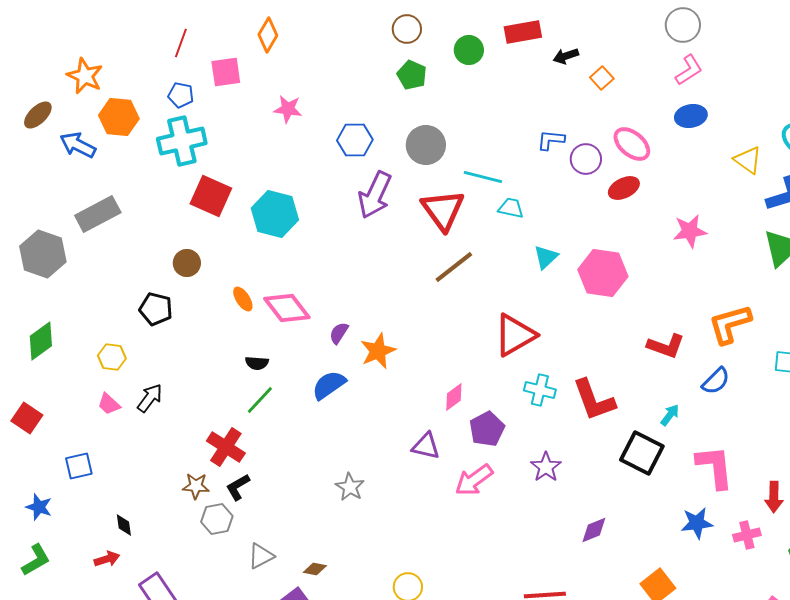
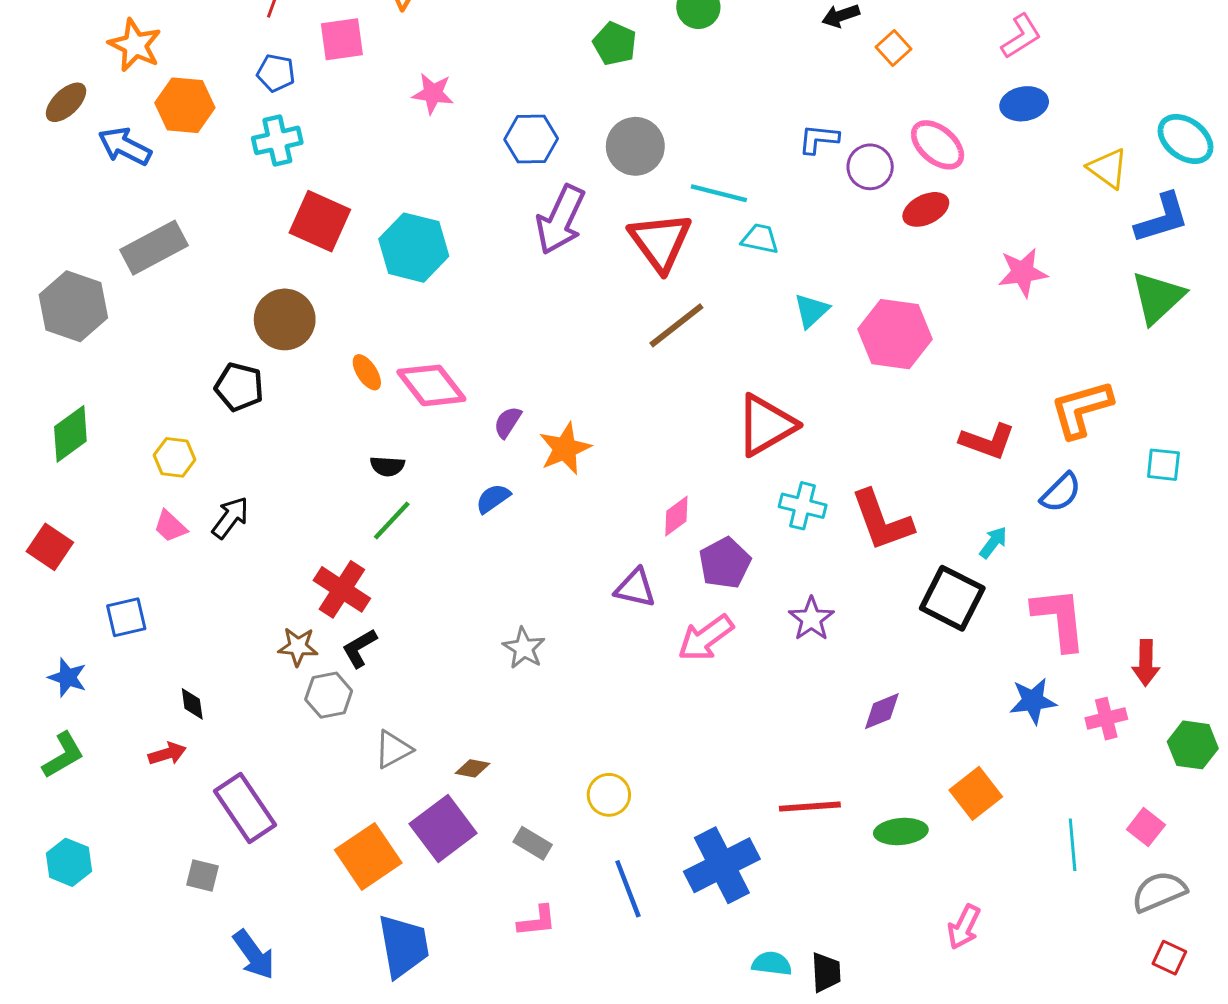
cyan cross: (182, 141) -> (277, 140), size x0.7
brown circle: (187, 263) -> (285, 319), size x1.5
blue semicircle: (329, 385) -> (493, 498), size x0.7

